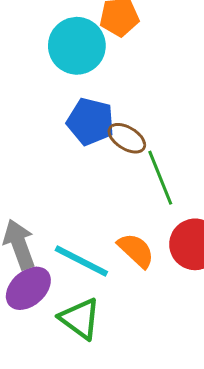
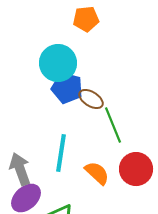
cyan circle: (77, 46) -> (58, 63), moved
cyan line: (81, 261) -> (61, 153), moved, turned 72

